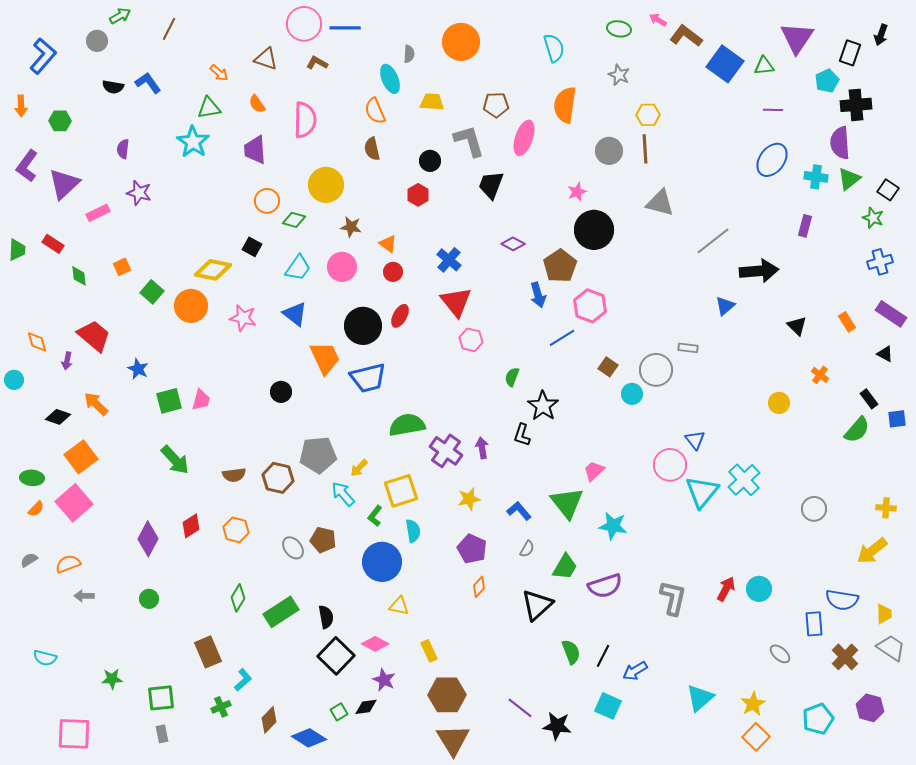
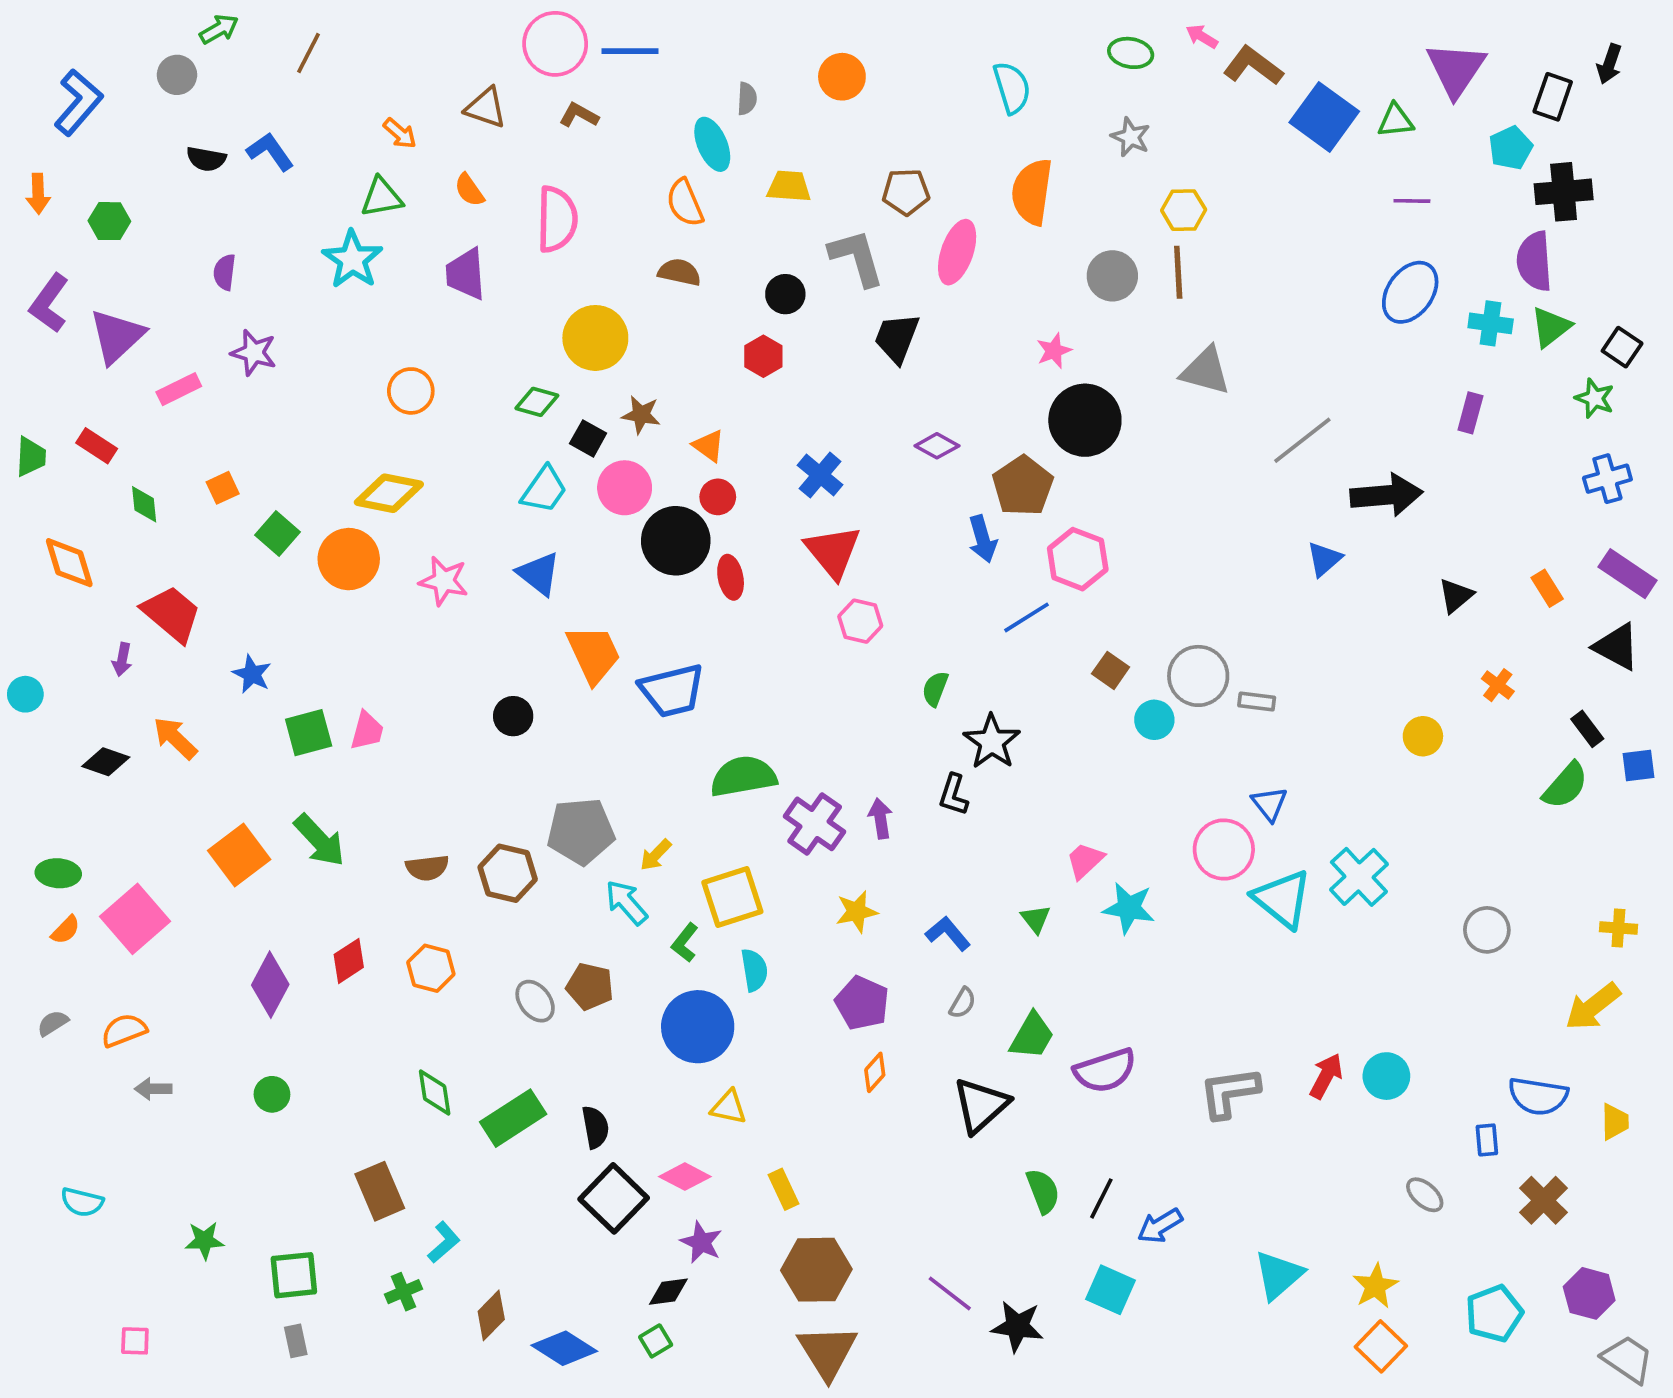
orange circle: (461, 42) -> (842, 77), size x0.7
brown semicircle: (372, 149) -> (679, 272), turned 115
orange circle: (267, 201) -> (411, 391), moved
black square: (252, 247) -> (588, 438), moved
red ellipse: (400, 316) -> (731, 577), turned -40
black circle: (363, 326) -> (676, 541), moved
black triangle: (797, 326) -> (1456, 596), turned 35
orange diamond: (37, 342) -> (69, 563), moved, size x1.4
gray rectangle: (688, 348) -> (1257, 702), moved
black triangle: (885, 354) -> (1617, 647), size x1.6
orange square: (81, 457) -> (239, 855), moved
cyan triangle: (702, 492) -> (1282, 899), turned -30
green triangle: (567, 503) -> (1036, 919), size x0.5
cyan star: (613, 526) -> (1129, 908), moved
green diamond: (238, 598) -> (435, 1092), turned -40
gray L-shape: (673, 598) -> (1229, 1092), turned -111
blue rectangle: (814, 624) -> (1487, 1140), size x0.7
gray trapezoid: (891, 648) -> (1628, 1359), moved
green square: (339, 712) -> (656, 1341), moved
pink square: (74, 734) -> (135, 1341), size x0.5

